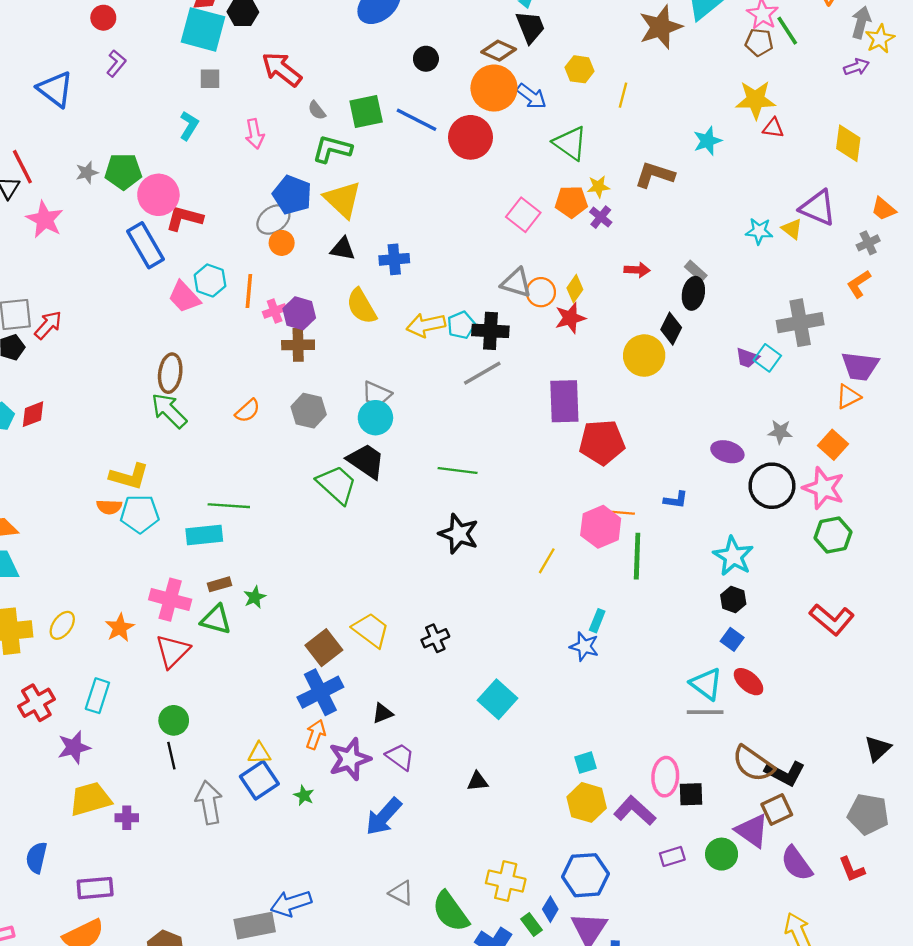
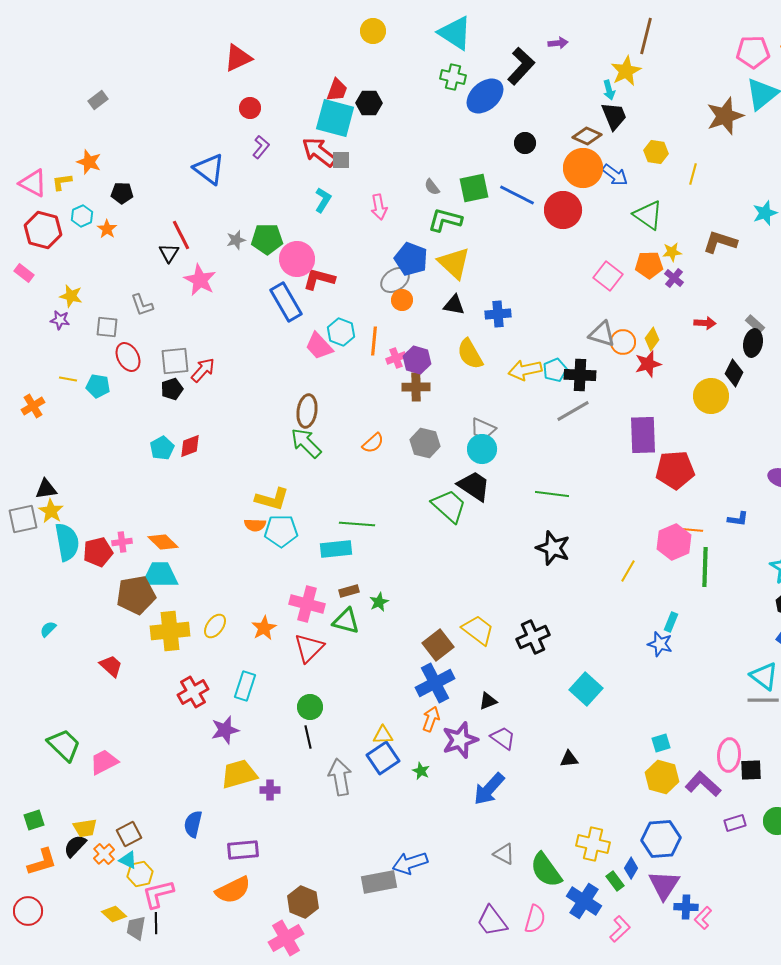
red arrow: (282, 69) -> (319, 152), moved
black cross: (435, 638) -> (533, 637), size x1.4

